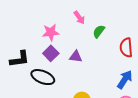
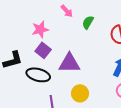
purple triangle: (76, 56) -> (69, 63), moved, size x1.6

